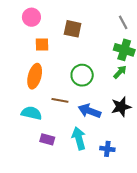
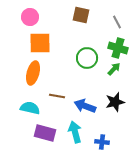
brown square: (73, 29) -> (81, 15), moved
orange square: (42, 45) -> (40, 43), size x1.6
green circle: (82, 75) -> (87, 58), moved
purple rectangle: (47, 139) -> (45, 133), size x1.5

